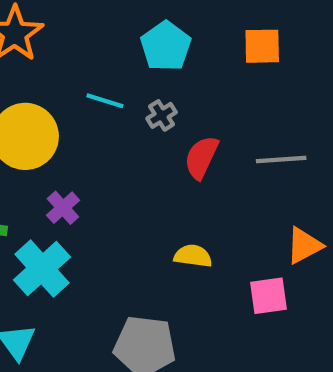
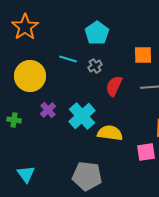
orange square: (262, 46) -> (143, 55), moved
yellow semicircle: (193, 256) -> (110, 133), size x1.4
cyan cross: (42, 269) -> (82, 116), moved

